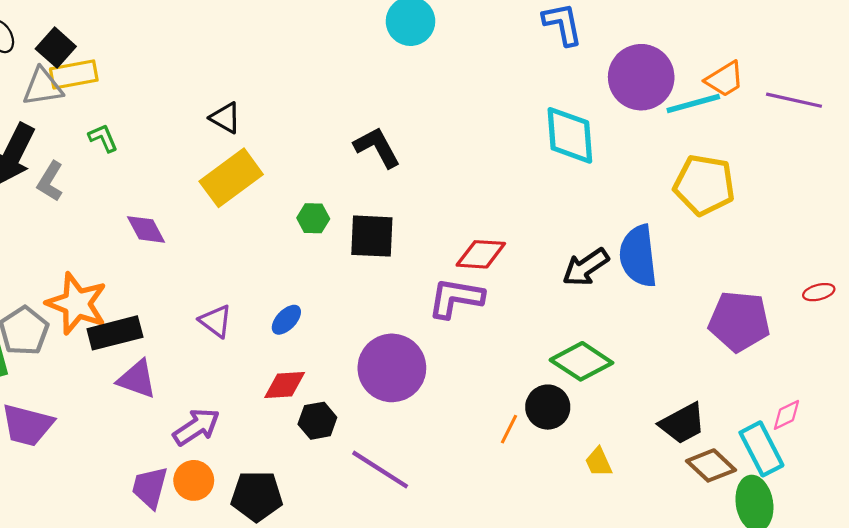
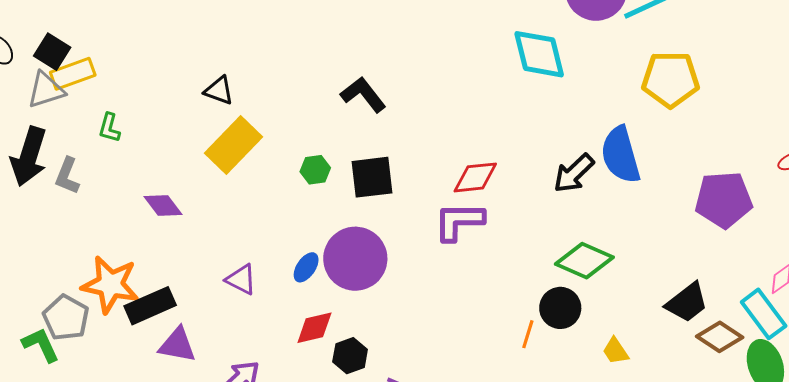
green L-shape: (103, 138) -> (109, 128), turned -132
purple circle: (392, 368) -> (355, 259), moved

